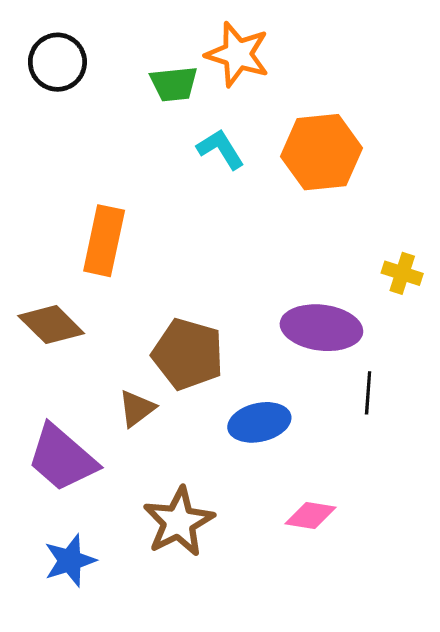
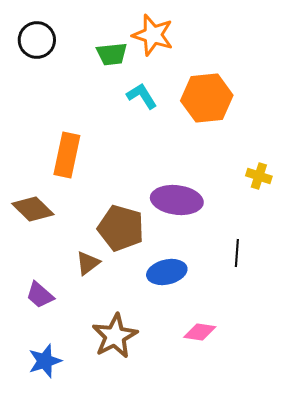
purple ellipse: (321, 328) -> (177, 200), moved
purple trapezoid: (62, 458) -> (40, 295), size x0.6

